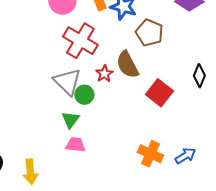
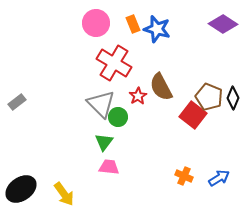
brown pentagon: (149, 33) -> (209, 97), moved
orange cross: (150, 154) -> (184, 176), size x0.7
yellow arrow: (30, 172) -> (64, 194), turned -30

